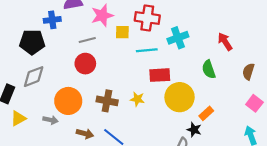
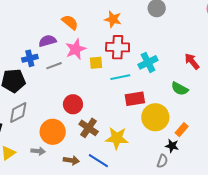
gray line: (87, 40) -> (54, 66), moved
red circle: (85, 64) -> (73, 104), moved
green semicircle: (209, 69) -> (180, 89), turned -36
yellow star: (137, 99) -> (117, 138), moved, size x1.6
brown cross: (107, 101) -> (89, 128), turned 30

